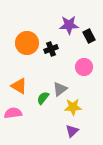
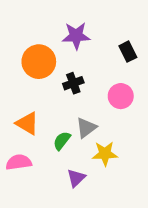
purple star: (69, 25) -> (76, 36), moved
black cross: (51, 49) -> (73, 83), moved
purple triangle: (72, 131) -> (76, 178), moved

